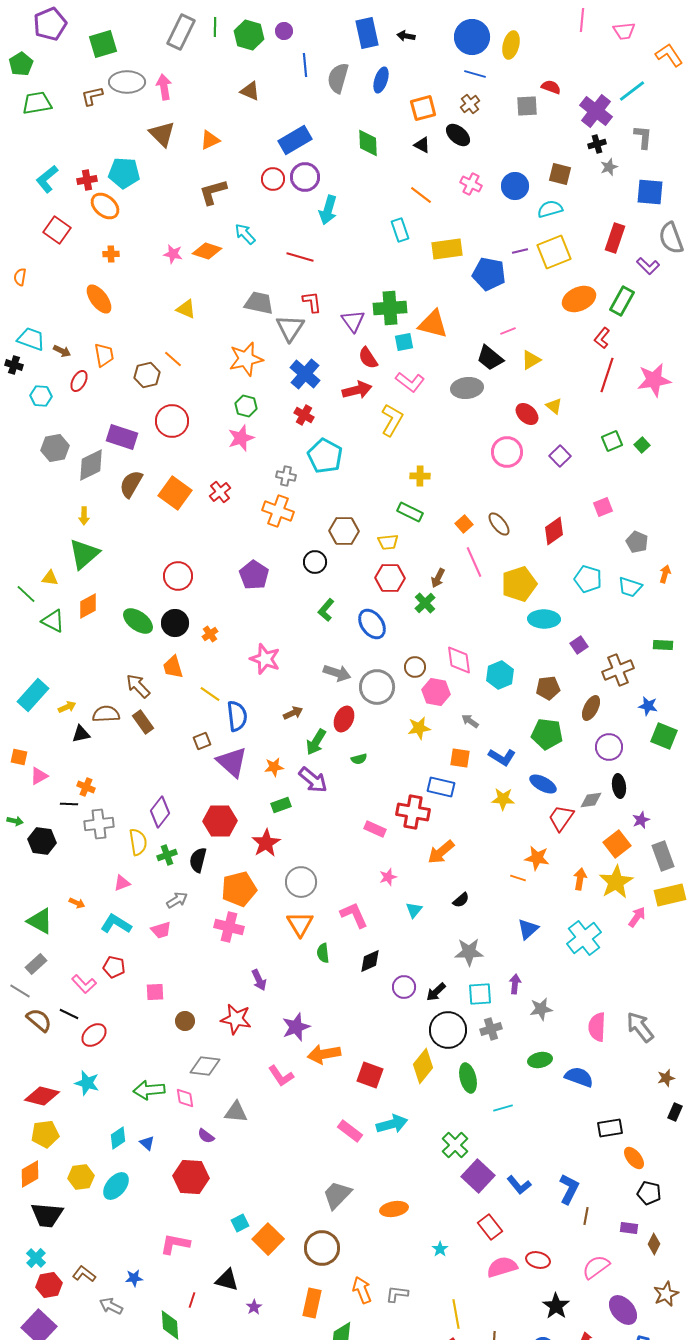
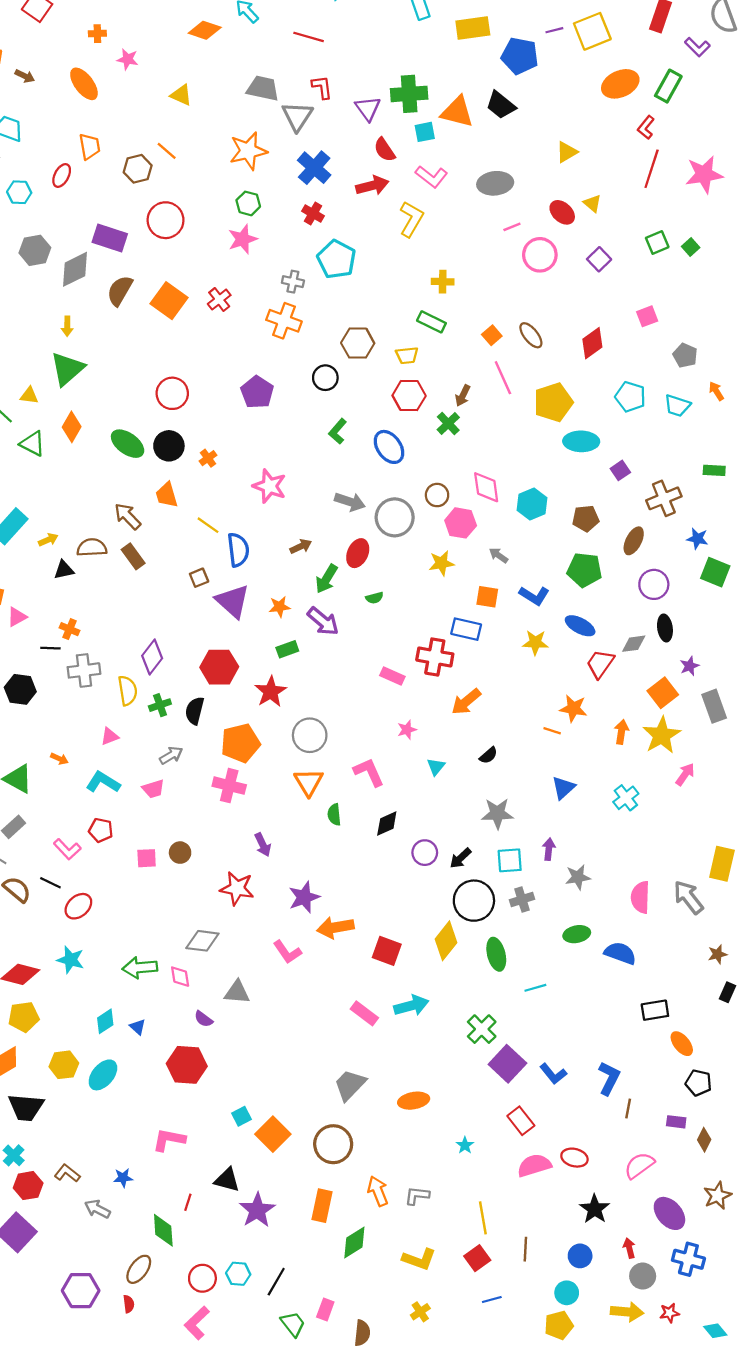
pink star: (173, 254) -> (128, 59), moved
pink line: (508, 331) -> (512, 227), moved
brown arrow: (62, 351) -> (25, 76), moved
black trapezoid: (490, 358) -> (501, 105), moved
orange arrow: (665, 574) -> (716, 391), turned -48
orange diamond: (88, 606) -> (72, 427), turned -32
yellow rectangle: (670, 895) -> (722, 864), moved, turned -64
cyan cross: (584, 938) -> (626, 798), size x0.7
brown circle: (185, 1021) -> (180, 853), moved
purple star: (254, 1307) -> (257, 1210), size x2.0

